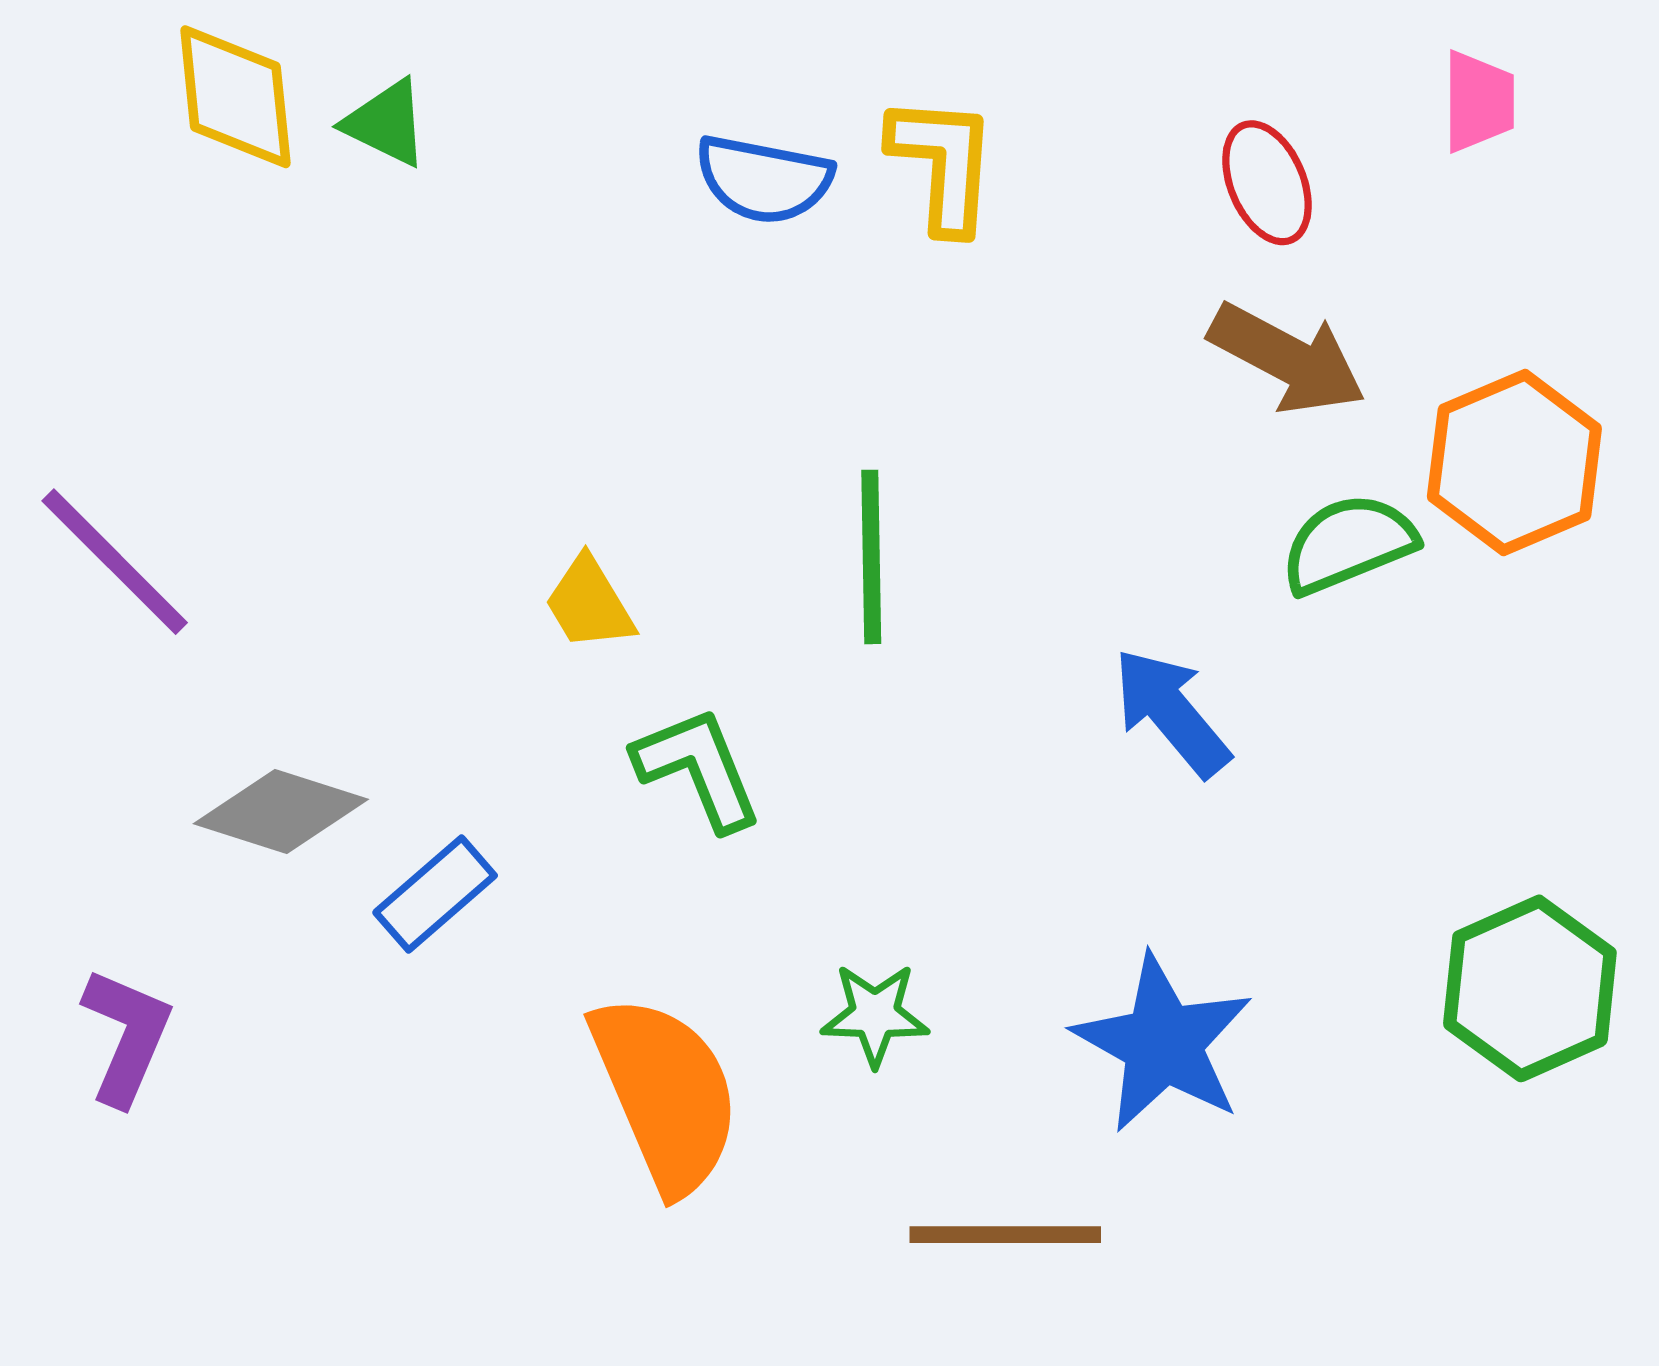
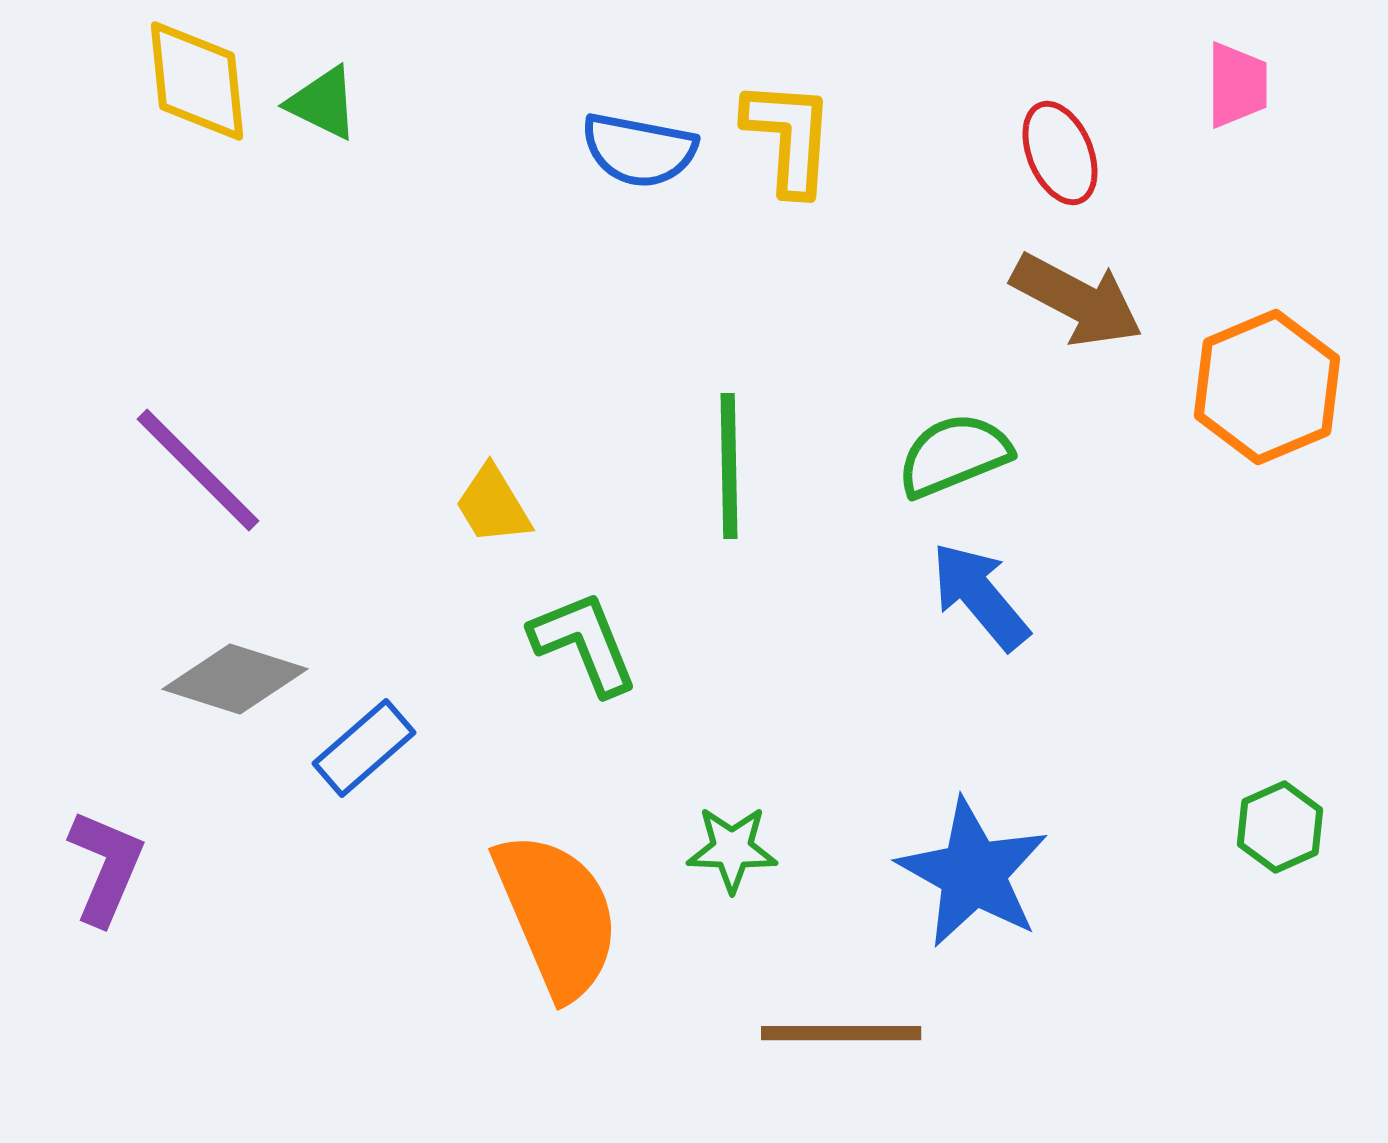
green semicircle: (1348, 544) -> (954, 455), moved
purple line: (115, 562) -> (198, 470), moved
green hexagon: (1530, 988) -> (1280, 827), size x0.6

